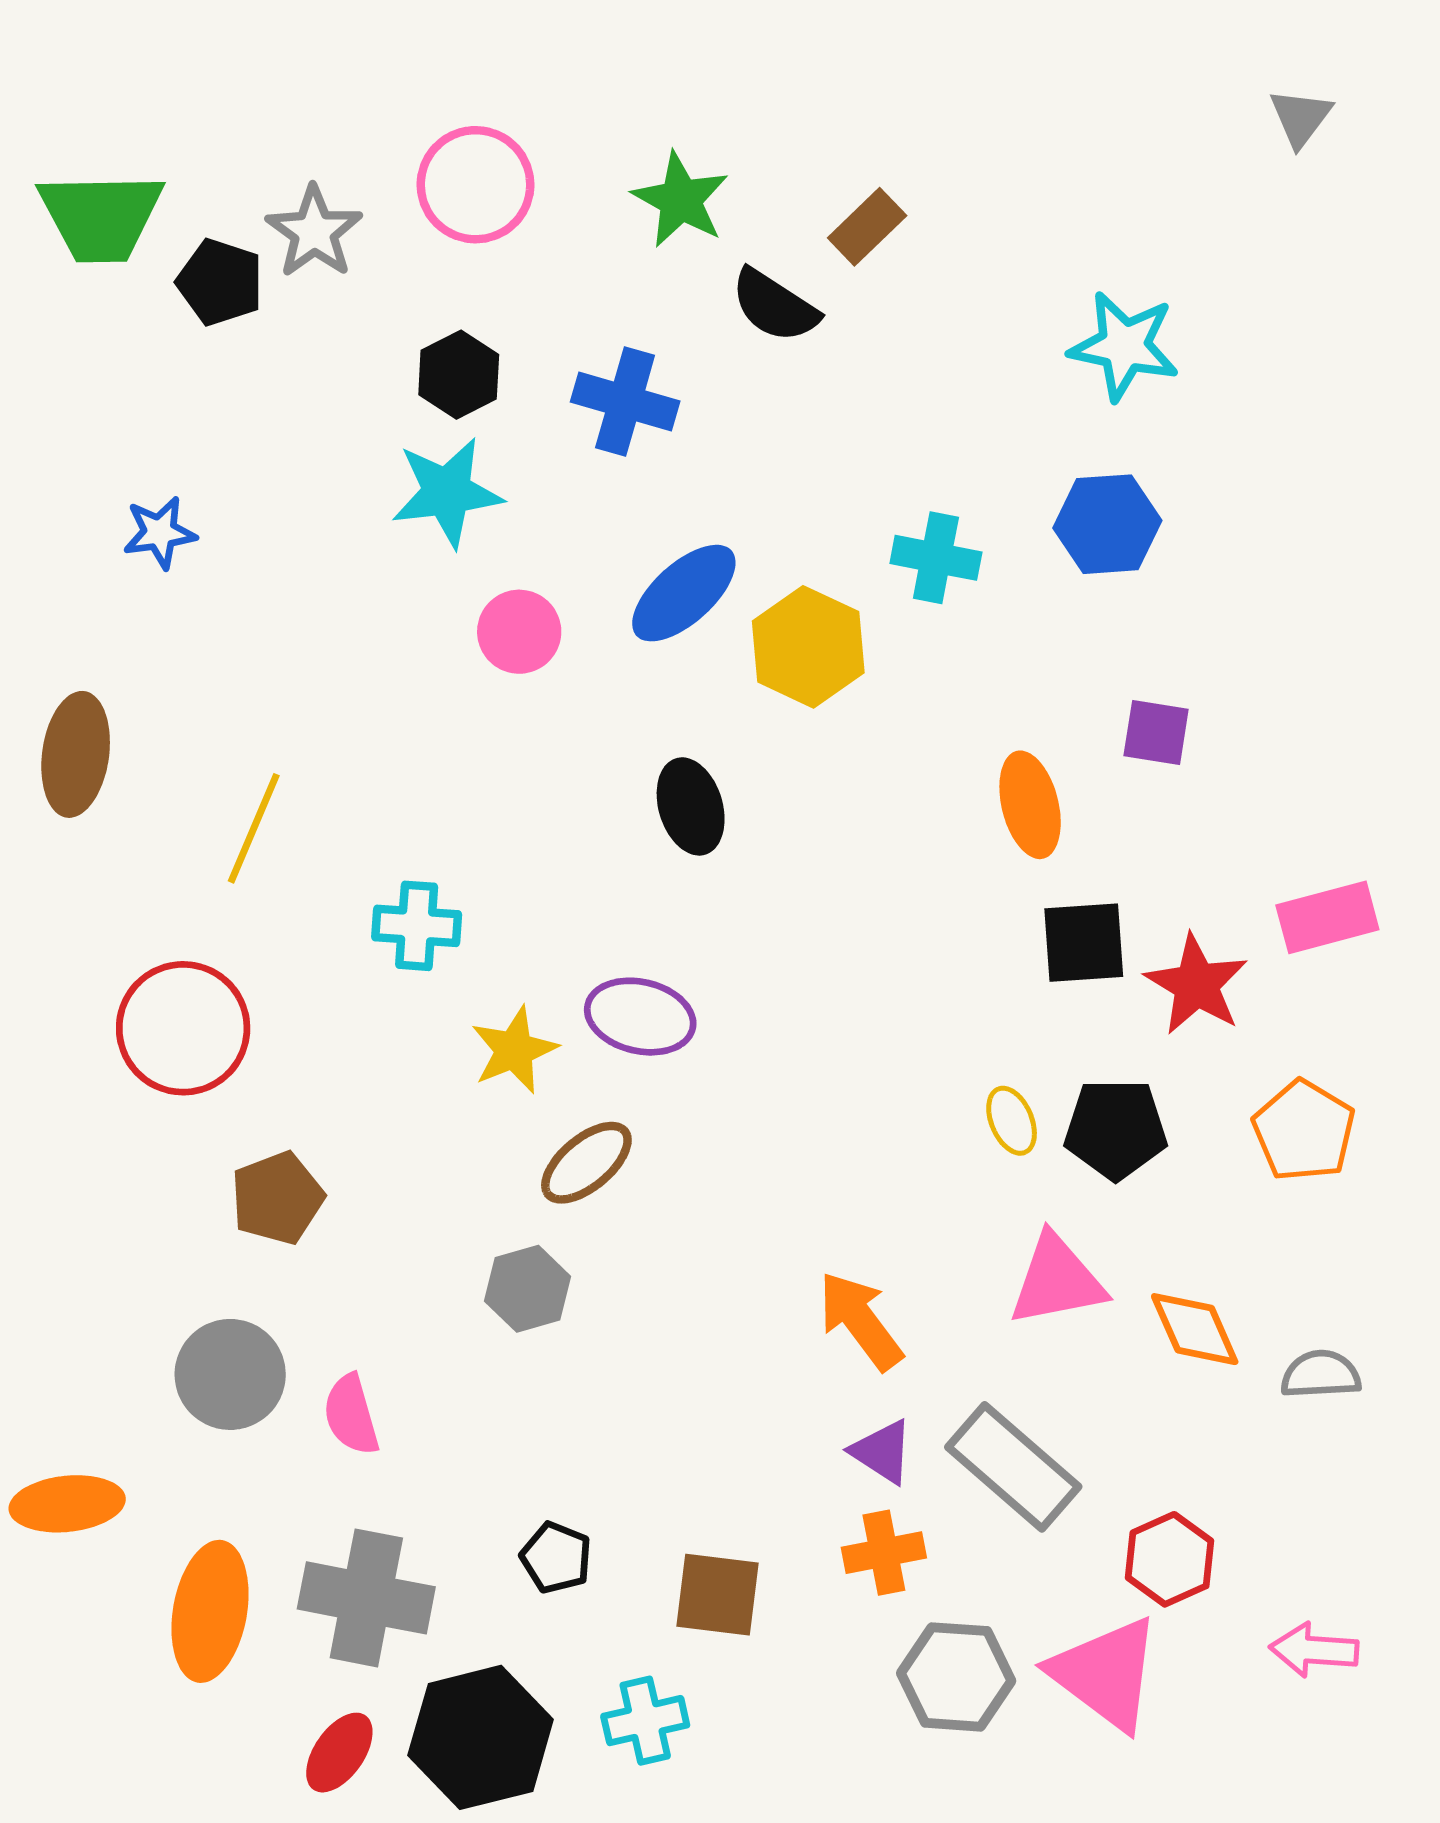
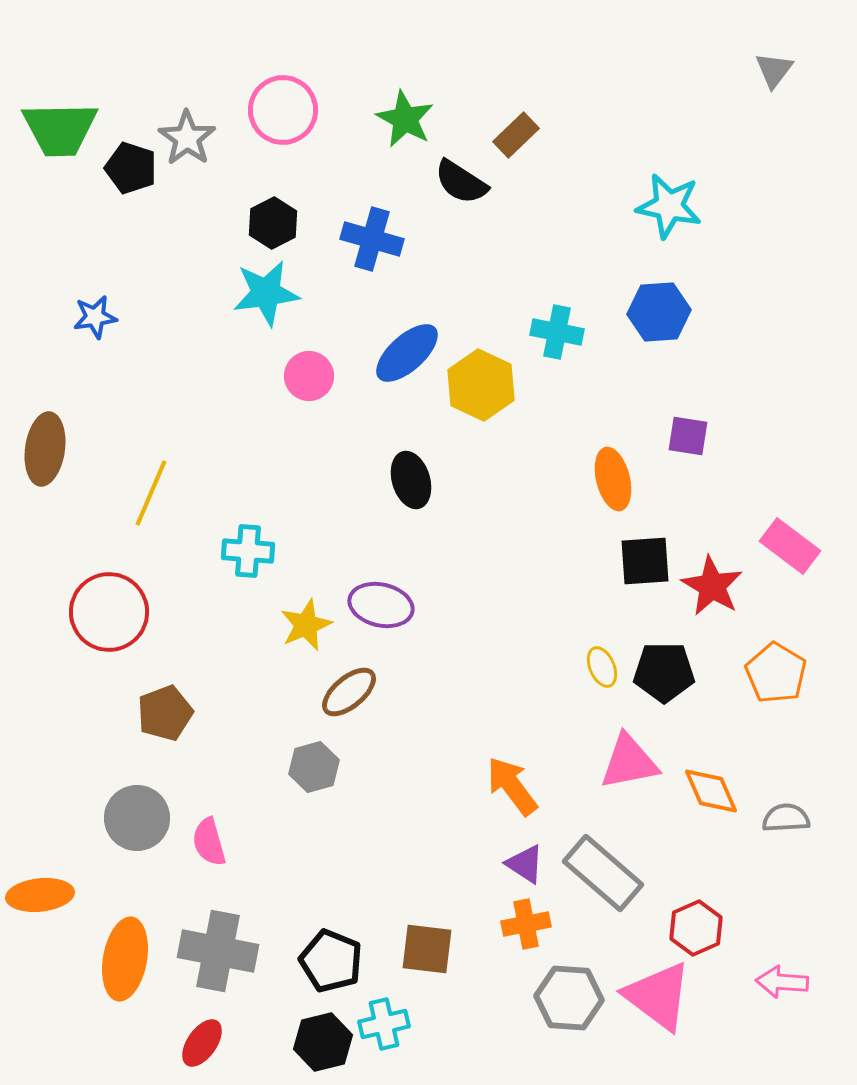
pink rectangle: (1327, 917) -> (790, 546), turned 52
black pentagon: (556, 1558) -> (331, 961), moved, size x1.5
black hexagon: (481, 1737) -> (323, 1042), moved, size x0.7

